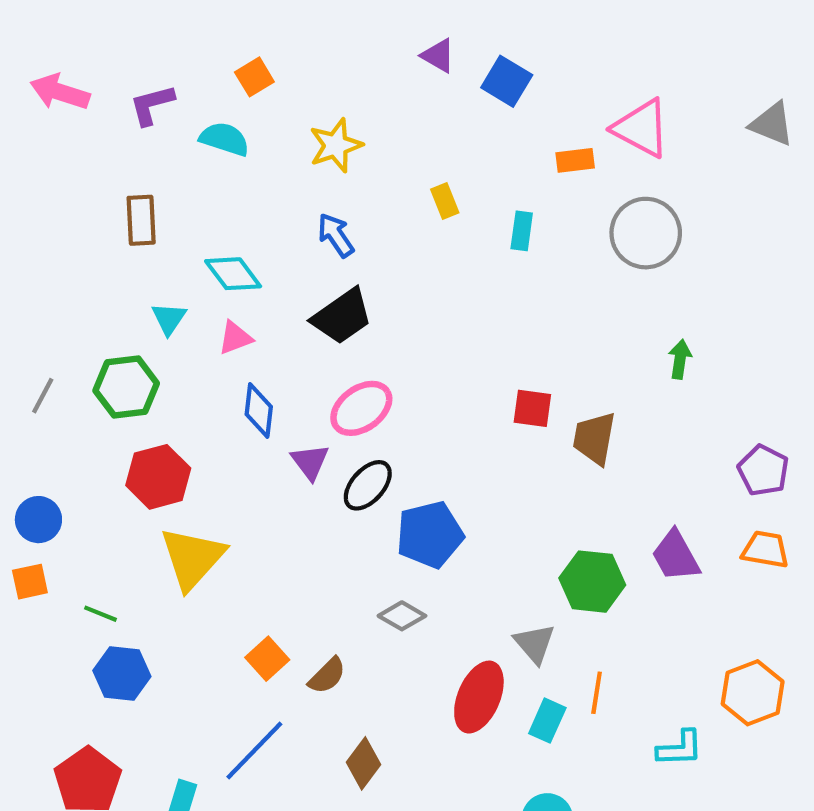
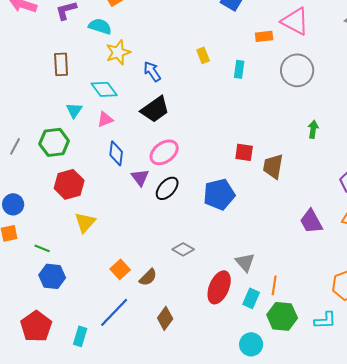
yellow star: (336, 145) -> (118, 52), moved
blue pentagon: (430, 535) -> (219, 194), moved
yellow triangle: (192, 558) -> (85, 222), size x0.7
green hexagon: (592, 582) -> (282, 316), moved
cyan L-shape: (680, 748) -> (325, 320), moved

